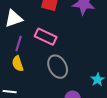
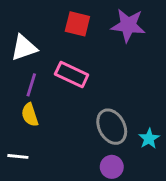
gray ellipse: (58, 67) -> (112, 127), moved

